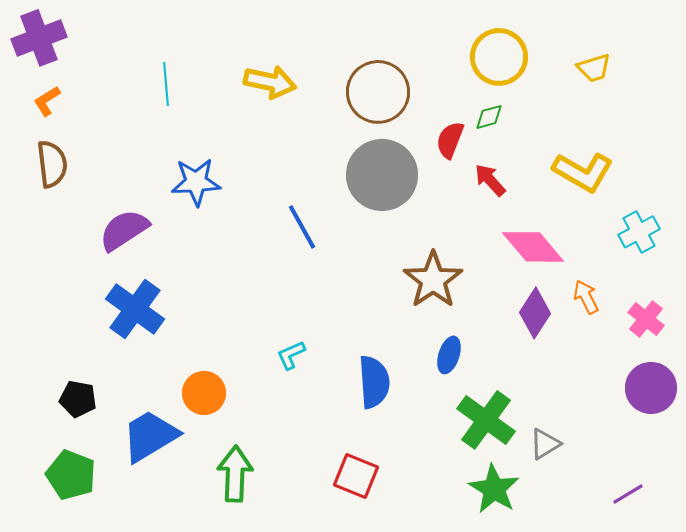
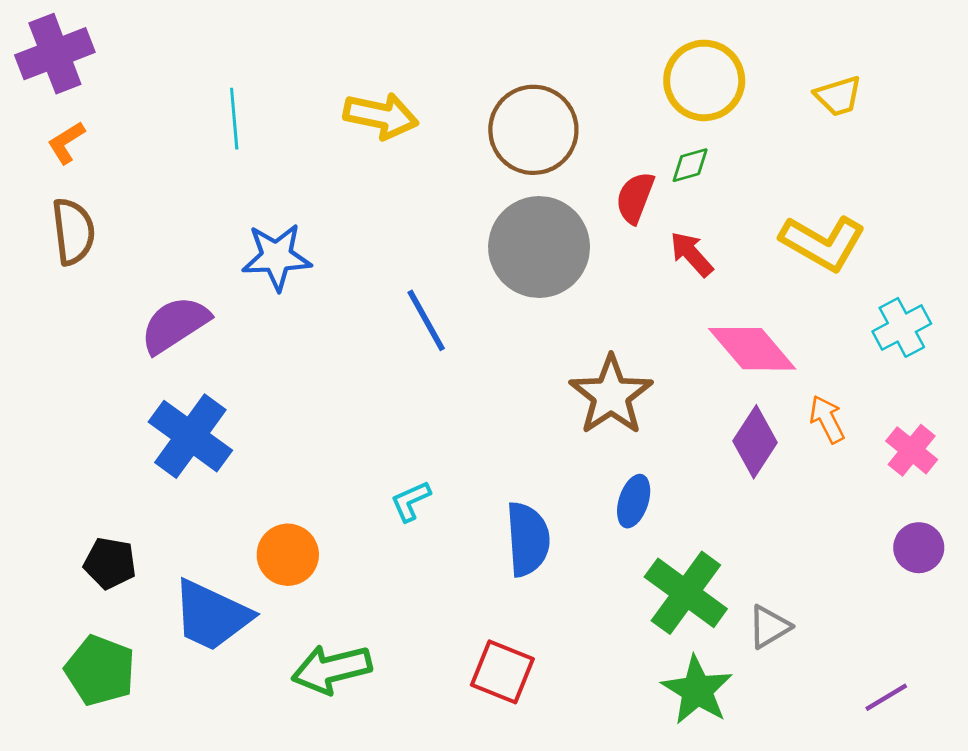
purple circle: (651, 388) -> (919, 548), size x0.7
blue trapezoid: (150, 436) -> (212, 615), turned -124
green arrow: (235, 474) -> (332, 669), turned -106

